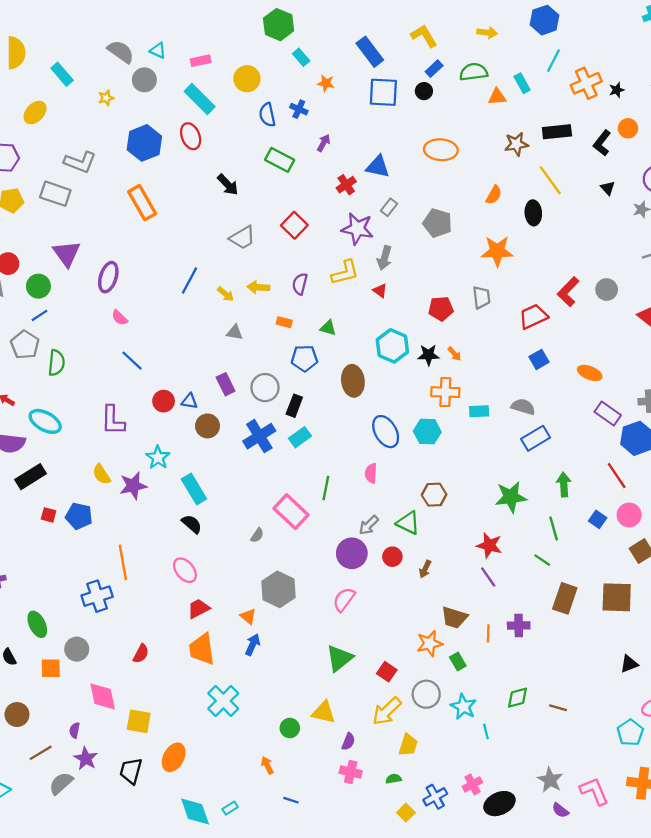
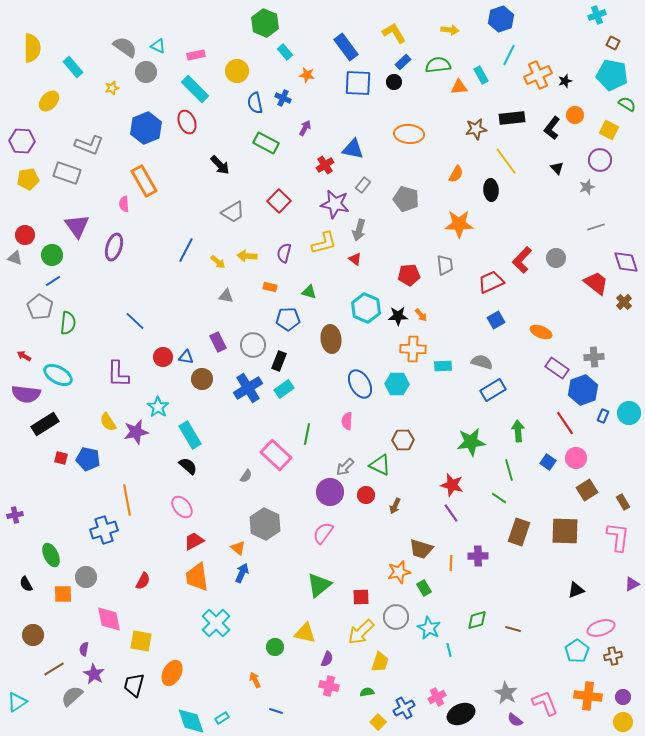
pink semicircle: (120, 318) -> (124, 204), moved, turned 42
red square: (387, 672) -> (361, 597), turned -36

